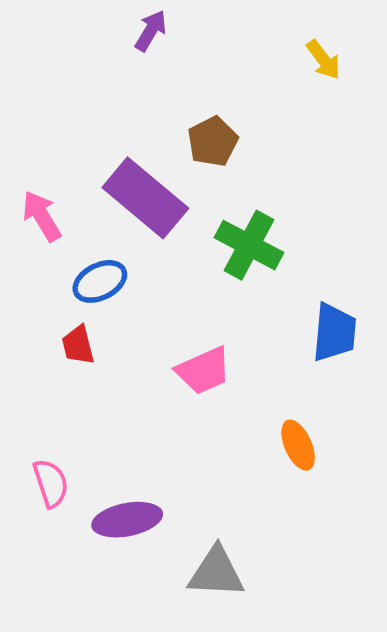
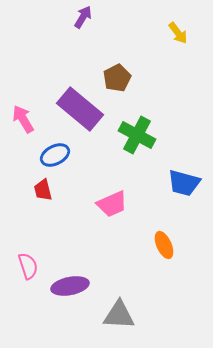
blue trapezoid: (334, 332) -> (184, 183), turned 100

